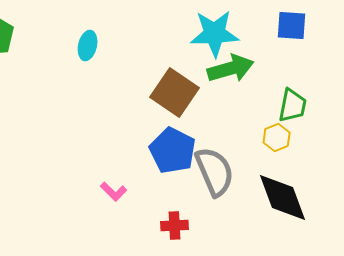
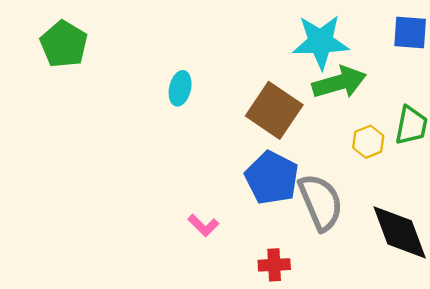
cyan ellipse: (88, 46) -> (180, 88), moved
yellow hexagon: (277, 138) -> (368, 142), moved

